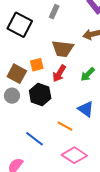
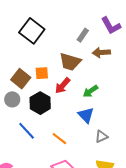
gray rectangle: (54, 12) -> (83, 35), moved
blue triangle: (86, 109) -> (86, 115), moved
blue line: (35, 139) -> (27, 131), moved

